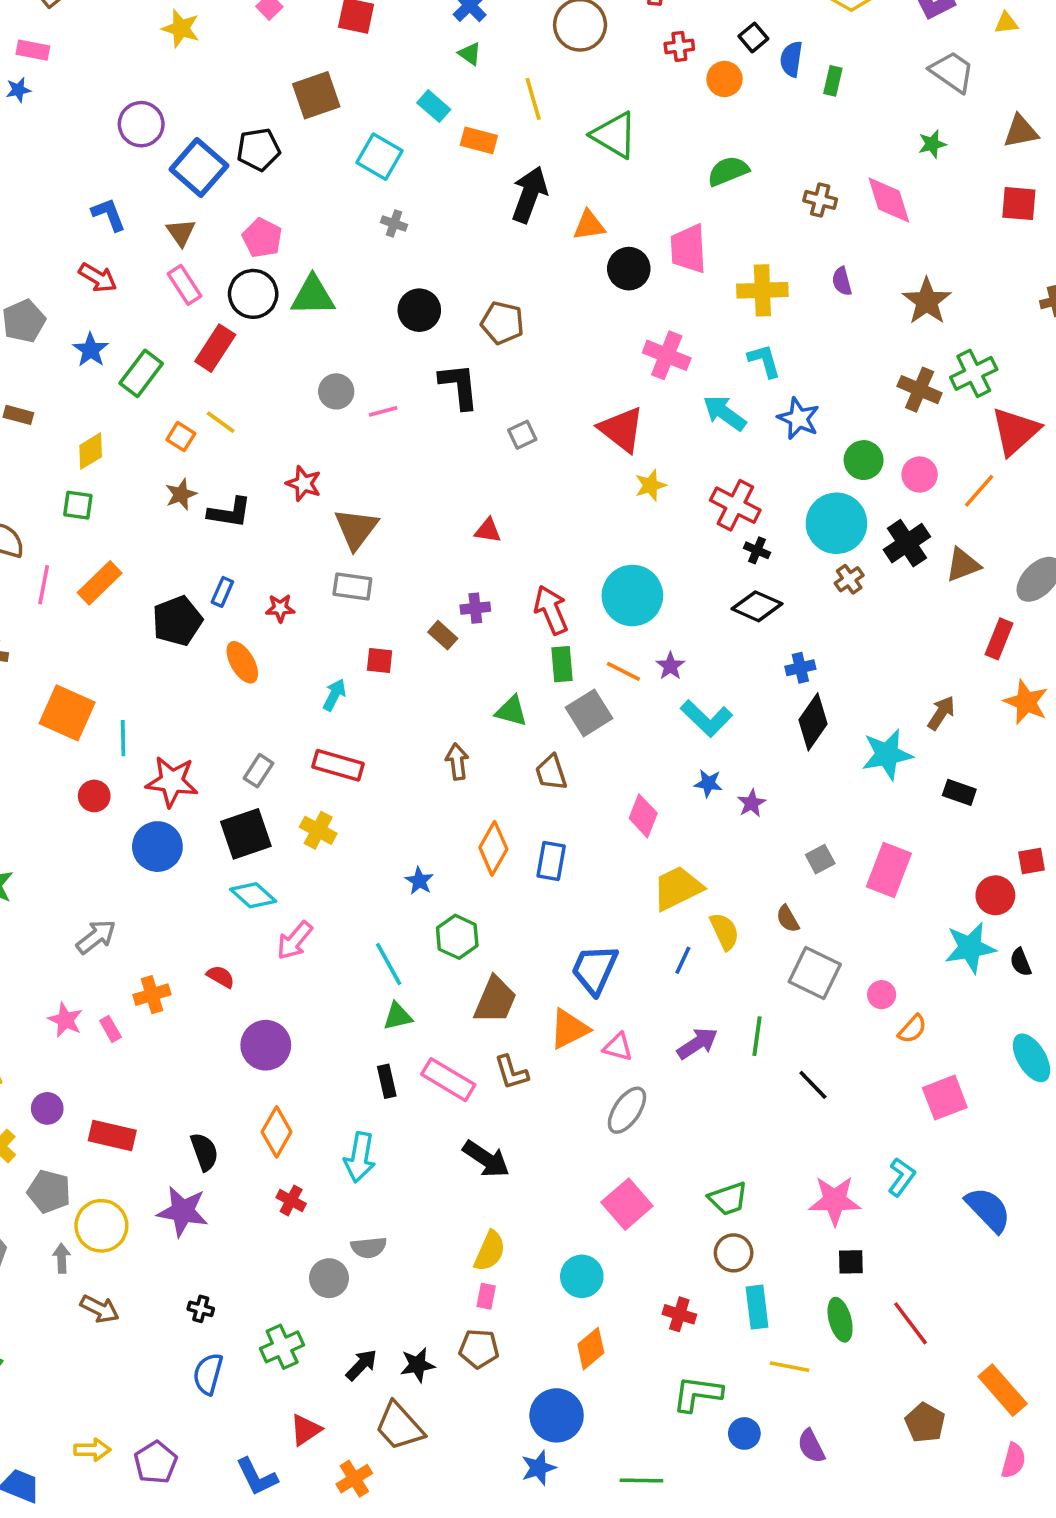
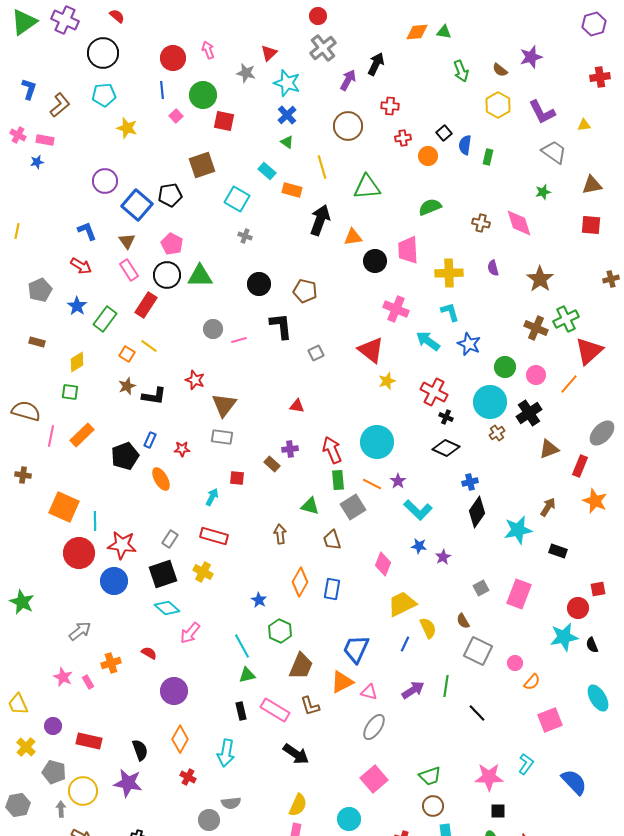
green triangle: (614, 135) -> (367, 187), turned -36
brown triangle: (963, 565) -> (549, 449), moved
red circle: (94, 796) -> (79, 553), size x1.8

